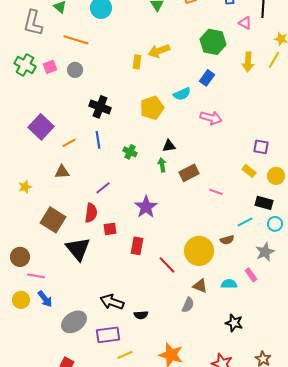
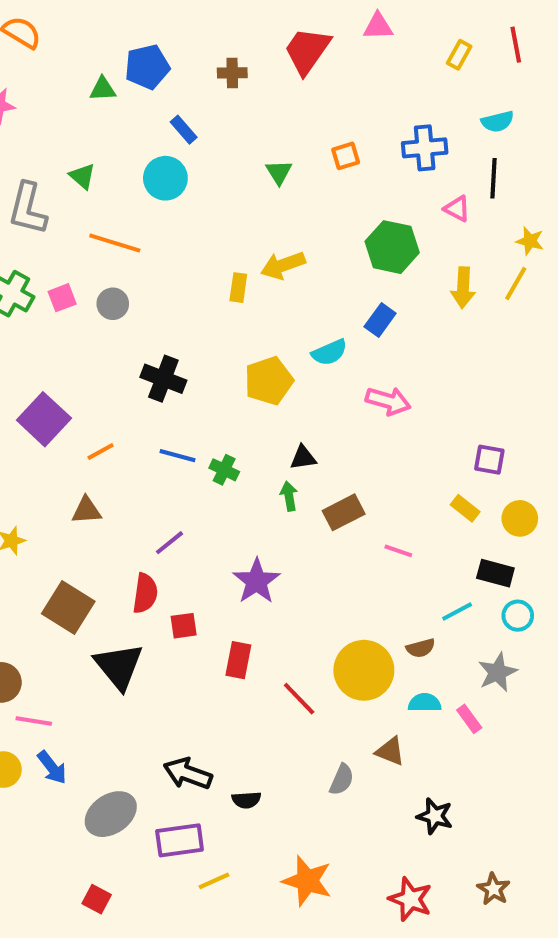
blue line: (98, 140) -> (178, 456), moved, turned -66
cyan semicircle: (229, 284) -> (425, 703), moved
brown triangle: (200, 286) -> (390, 751), moved

